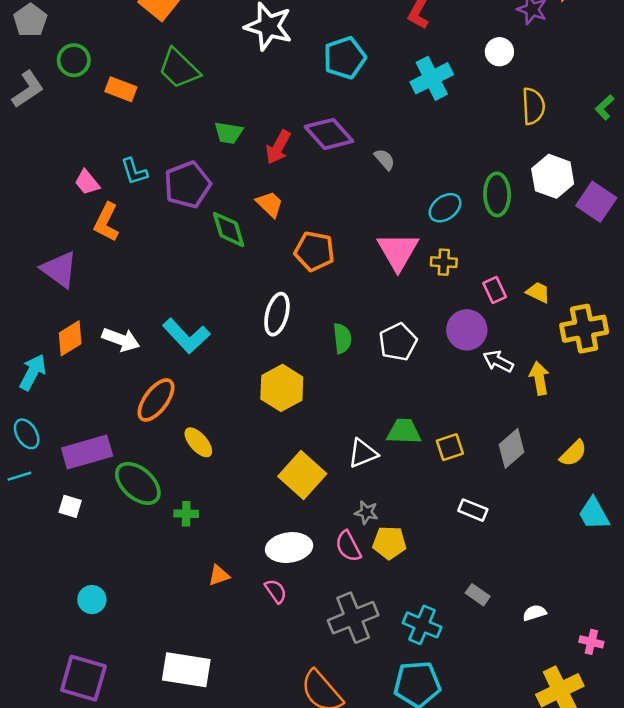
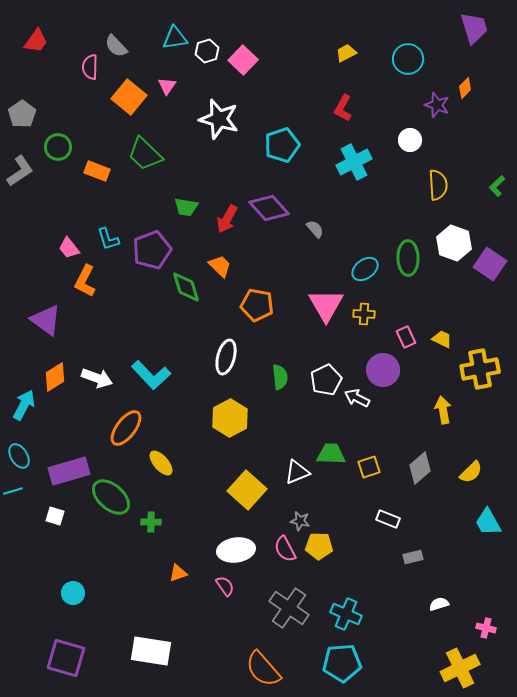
white arrow: (498, 361) -> (357, 398), moved
gray rectangle: (478, 595) -> (413, 557), moved, turned -48
gray cross: (353, 618) -> (289, 608), turned -33

